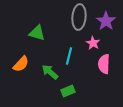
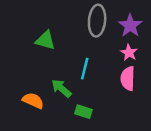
pink star: (93, 43) -> (129, 53), moved
orange semicircle: (21, 64) -> (33, 101), moved, turned -108
green rectangle: (68, 91) -> (83, 112), turned 40

